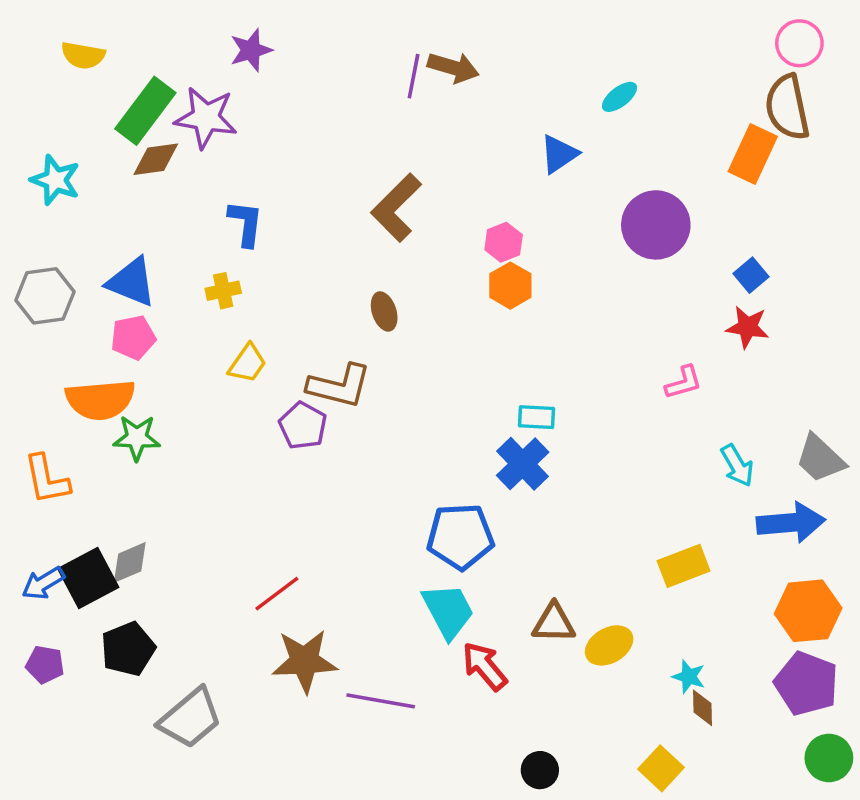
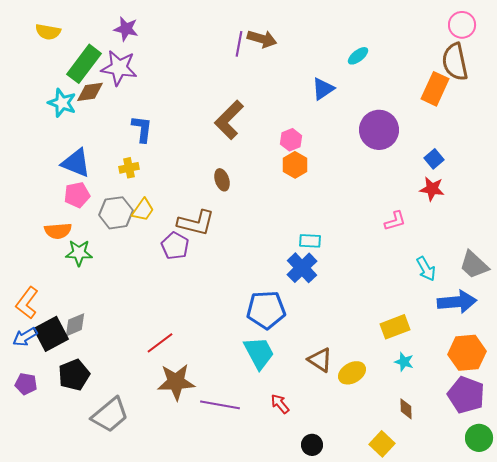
purple star: (251, 50) -> (126, 29), moved, turned 30
cyan star: (55, 180) -> (62, 103), moved
gray hexagon: (45, 296) -> (116, 213), moved
orange semicircle: (100, 400) -> (58, 231), size x0.7
orange L-shape: (47, 479) -> (27, 303), moved, turned 48
brown triangle: (554, 623) -> (320, 360), turned 32
red arrow: (485, 666) -> (280, 404), moved, size x0.7
cyan star: (689, 677) -> (404, 362), moved

